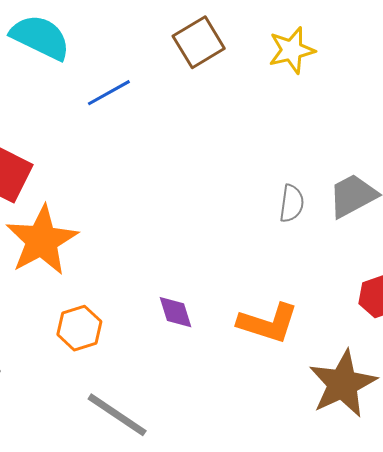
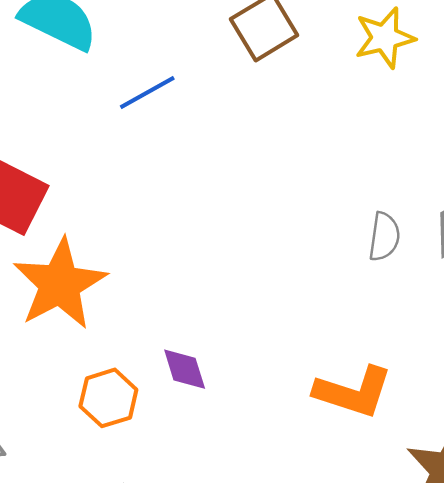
purple diamond: (175, 312) -> (185, 369), moved

